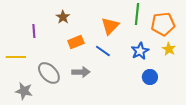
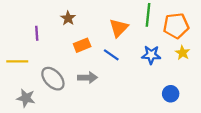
blue star: (140, 51) -> (151, 55), turned 30
blue circle: (150, 77) -> (171, 94), moved

